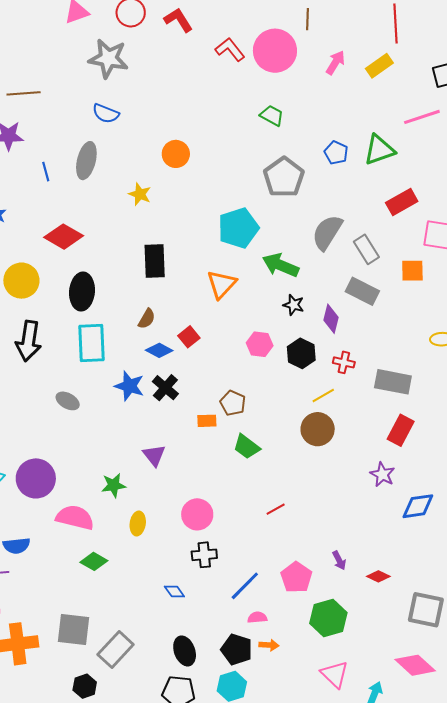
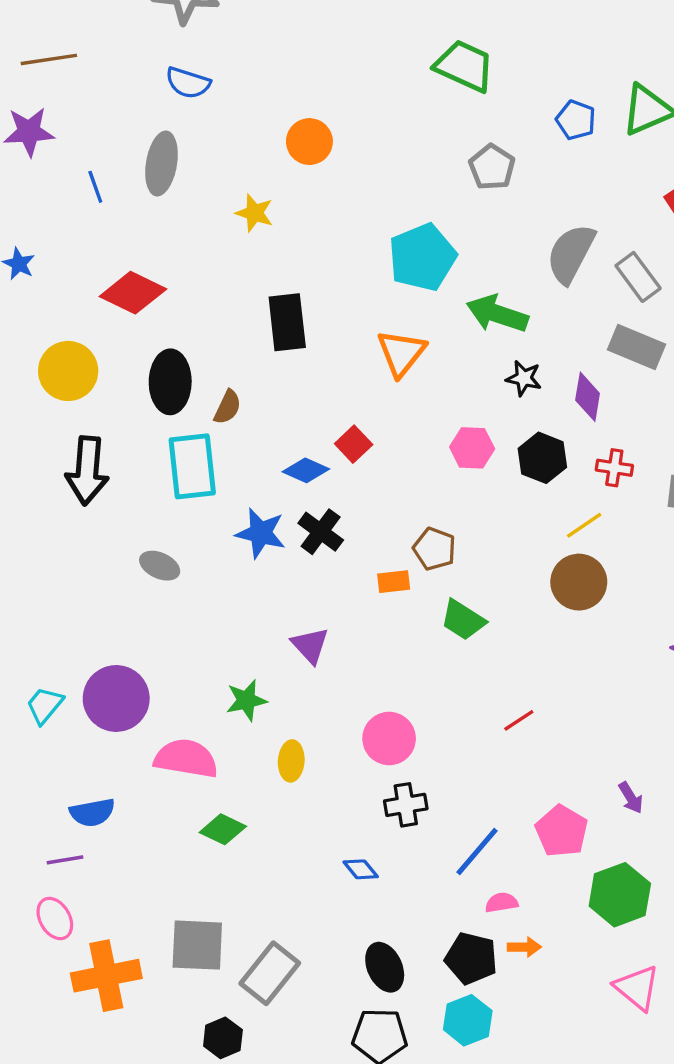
green trapezoid: (272, 116) -> (464, 66), size x1.5
gray pentagon: (284, 177) -> (492, 167), size x0.7
brown semicircle: (147, 319) -> (228, 407), moved

